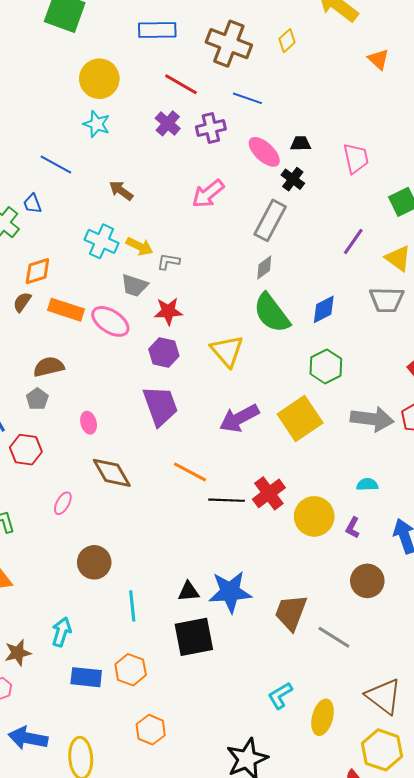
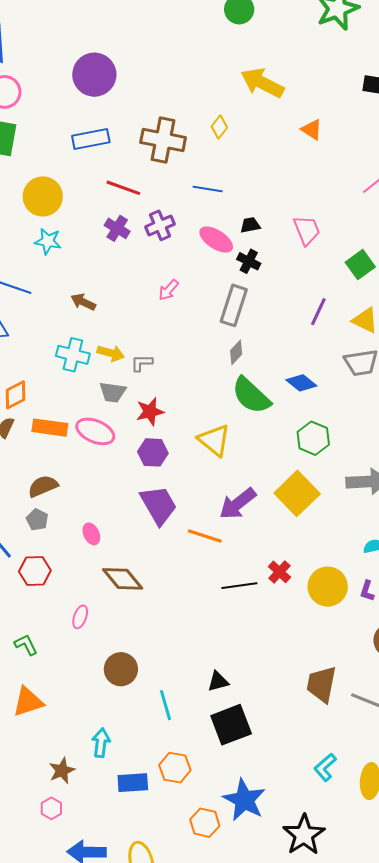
blue line: (247, 98) -> (208, 189), moved
pink arrow: (208, 194) -> (169, 290), size x0.7
blue diamond: (324, 309) -> (301, 383), turned 76
orange line: (190, 472) -> (205, 536), moved
red cross: (269, 493) -> (279, 572), size x0.7
blue star: (230, 592) -> (244, 800), moved, turned -30

